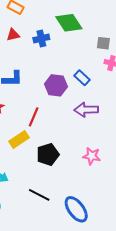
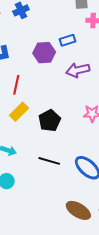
blue rectangle: (82, 78) -> (68, 40), turned -49
red line: (34, 117) -> (16, 85), moved

